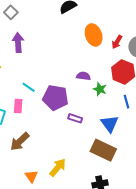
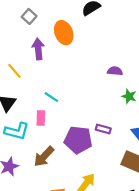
orange ellipse: (94, 35) -> (64, 33), moved
purple semicircle: (83, 76) -> (115, 71), moved
purple pentagon: (55, 98) -> (78, 140), moved

